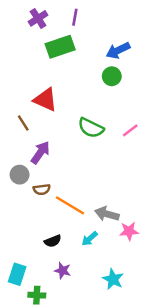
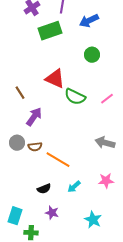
blue arrow: (118, 50) -> (89, 21), moved
red triangle: (45, 100) -> (55, 79), moved
gray circle: (20, 175) -> (17, 143), moved
gray arrow: (107, 214) -> (105, 143), moved

